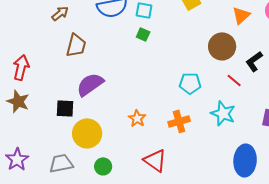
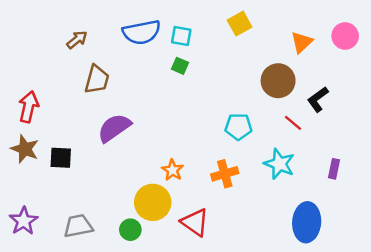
black square: (65, 108) -> (61, 158), moved
yellow circle: (87, 133) -> (153, 202), moved

